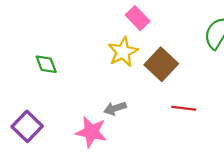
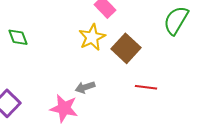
green diamond: (46, 64) -> (18, 37), moved

